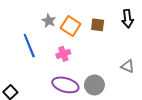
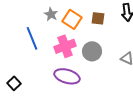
pink cross: (63, 54) -> (65, 46), size x1.5
gray circle: (94, 85) -> (92, 51), moved

